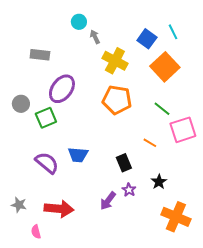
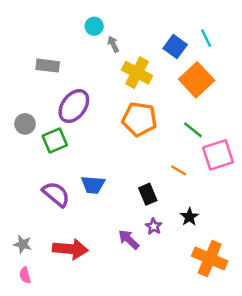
purple arrow: (108, 201) -> (129, 239), turned 96
pink semicircle: (36, 232) -> (25, 275), moved

